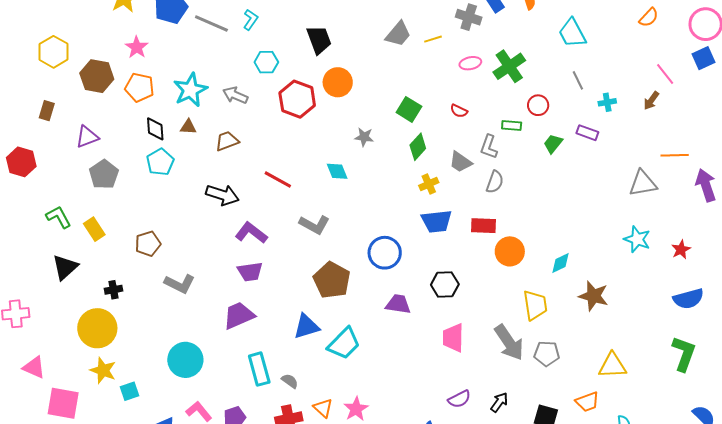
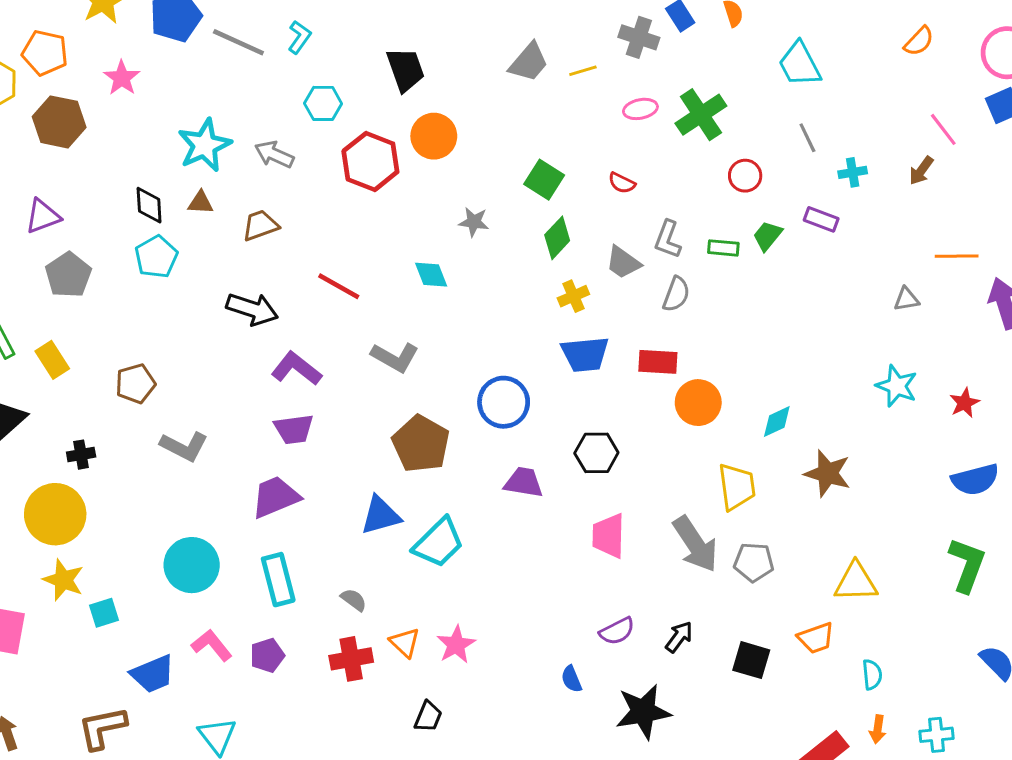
orange pentagon: (139, 87) -> (45, 53), moved
green rectangle: (512, 125) -> (723, 248), moved
gray triangle: (643, 183) -> (907, 299), size x0.6
cyan rectangle: (259, 369) -> (278, 580), moved

